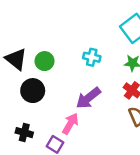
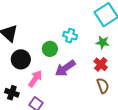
green circle: (45, 61) -> (50, 49), moved
pink arrow: (70, 124) -> (35, 79), moved

